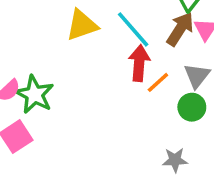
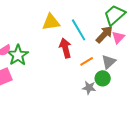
red arrow: (139, 63) -> (65, 48), moved, turned -30
gray star: (175, 160) -> (89, 88), moved

